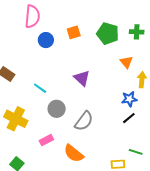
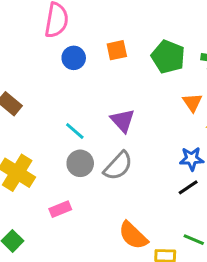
cyan line: (40, 88) -> (75, 131), moved
gray semicircle: (84, 121) -> (118, 166), moved
orange semicircle: (74, 153) -> (133, 235), moved

